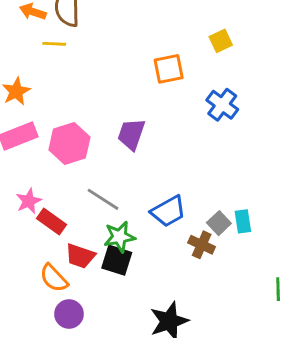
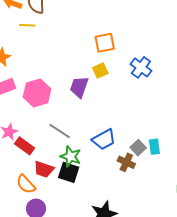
yellow square: (221, 41) -> (100, 70), moved
green star: (119, 237) -> (71, 157), turned 30

